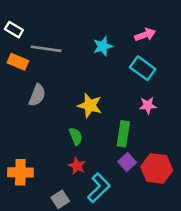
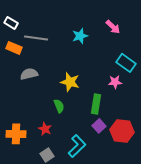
pink arrow: (145, 35) -> (113, 27), turned 63
cyan rectangle: (143, 68) -> (126, 63), moved
gray semicircle: (37, 95) -> (29, 74), turned -126
red star: (77, 166) -> (45, 129), moved

